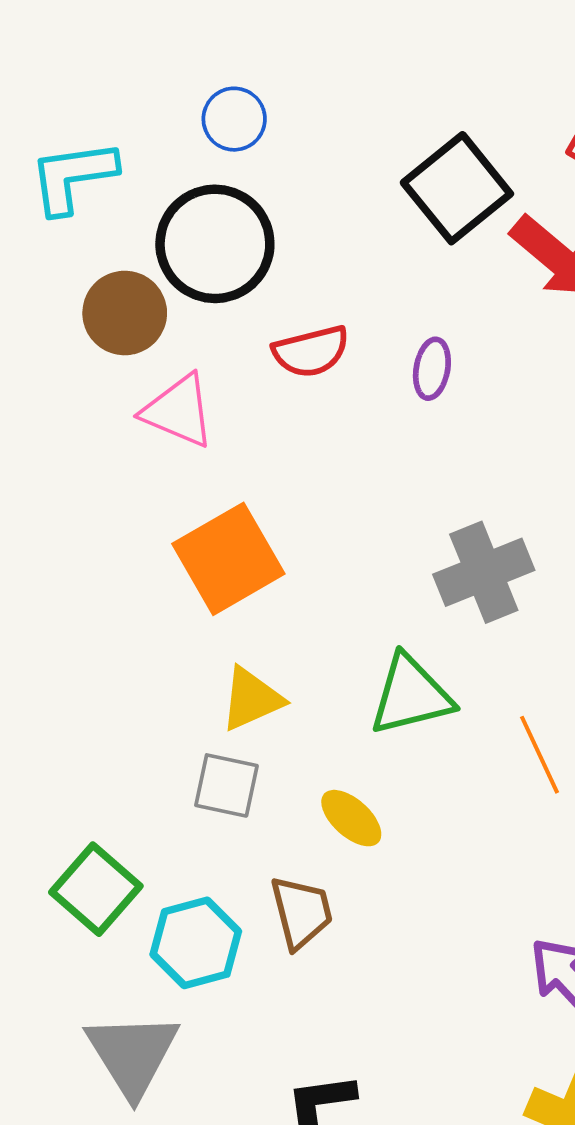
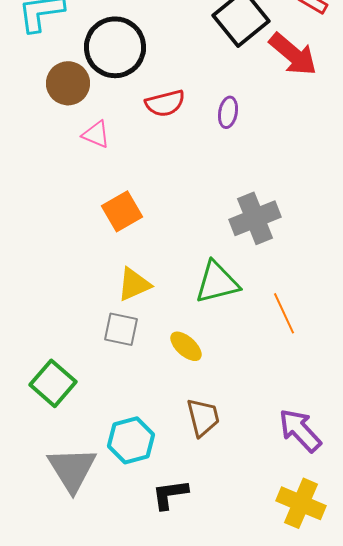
pink triangle: (178, 411) -> (96, 134), size x0.7
orange square: (228, 559) -> (122, 211), size x0.7
brown trapezoid: (301, 912) -> (203, 417), moved
cyan hexagon: (196, 943) -> (131, 440), moved

